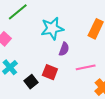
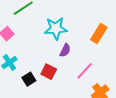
pink line: (86, 67) -> (85, 71), turned -42

